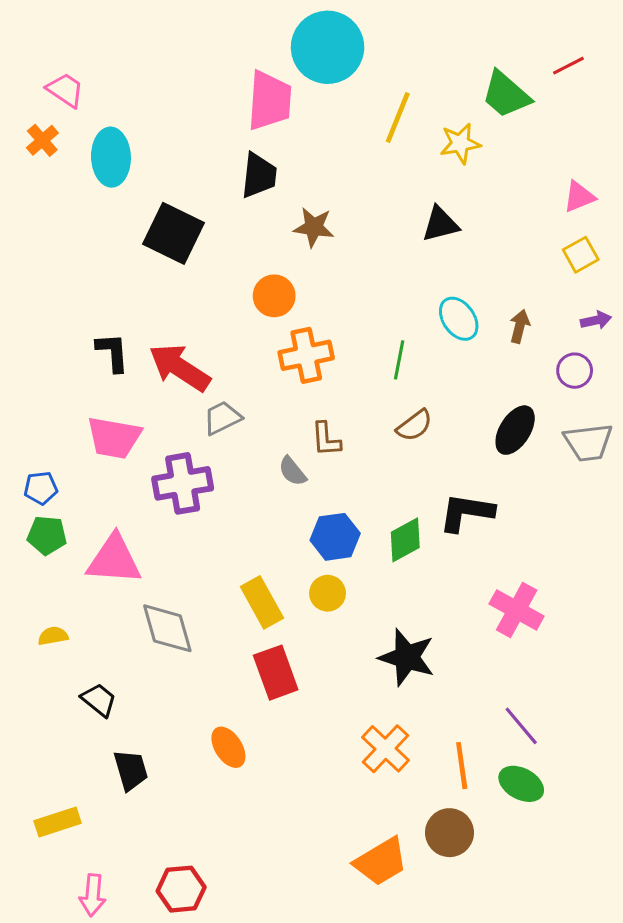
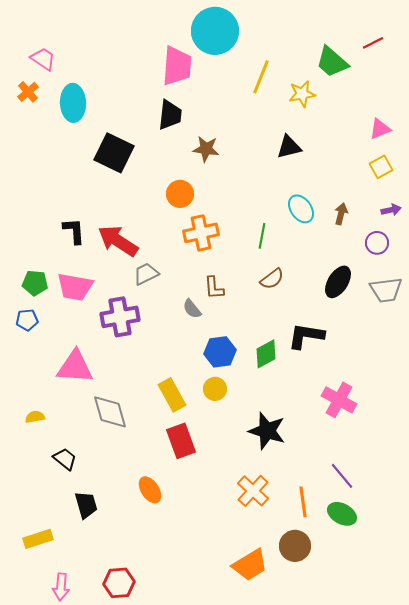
green pentagon: (47, 535) -> (35, 283), moved

